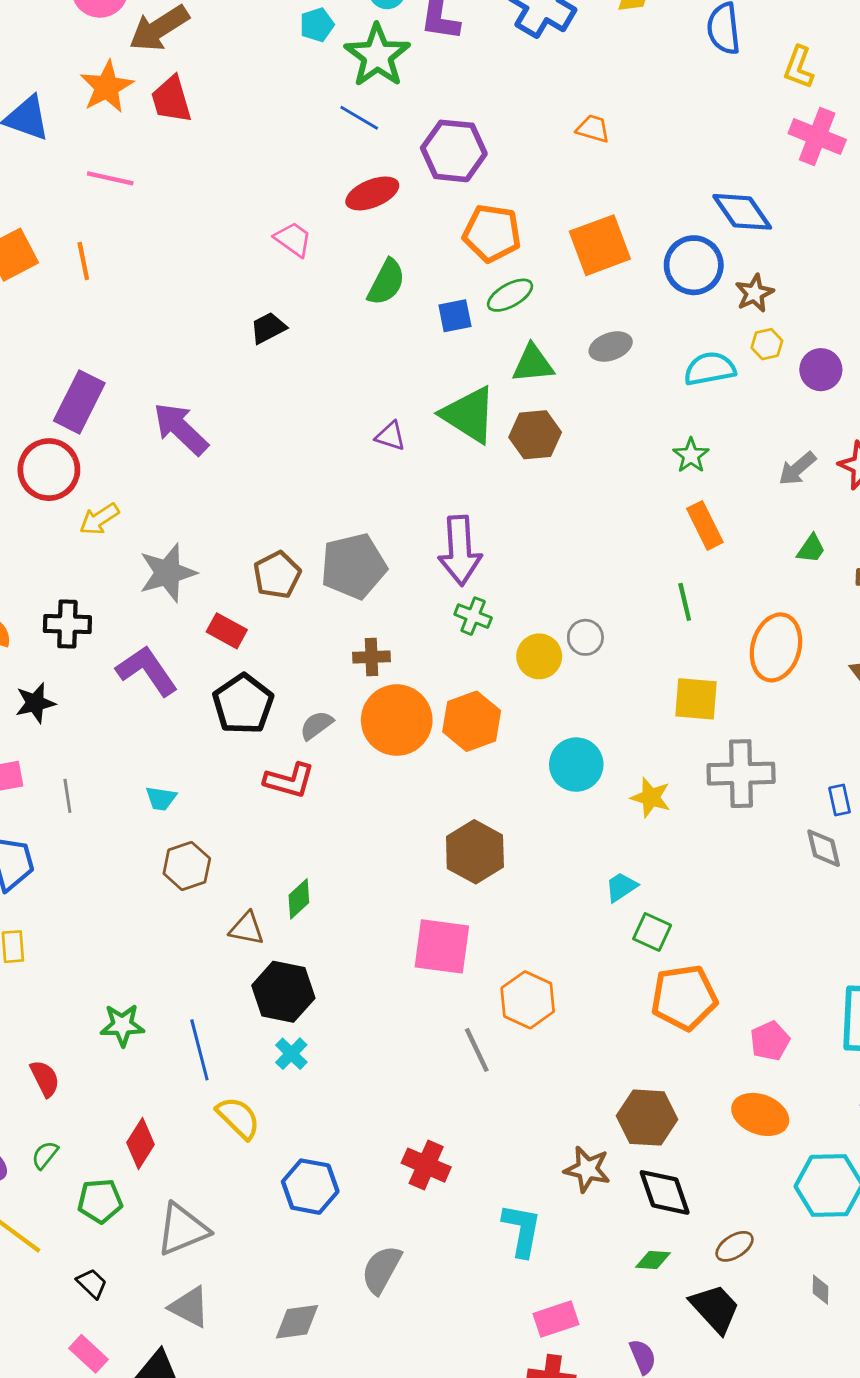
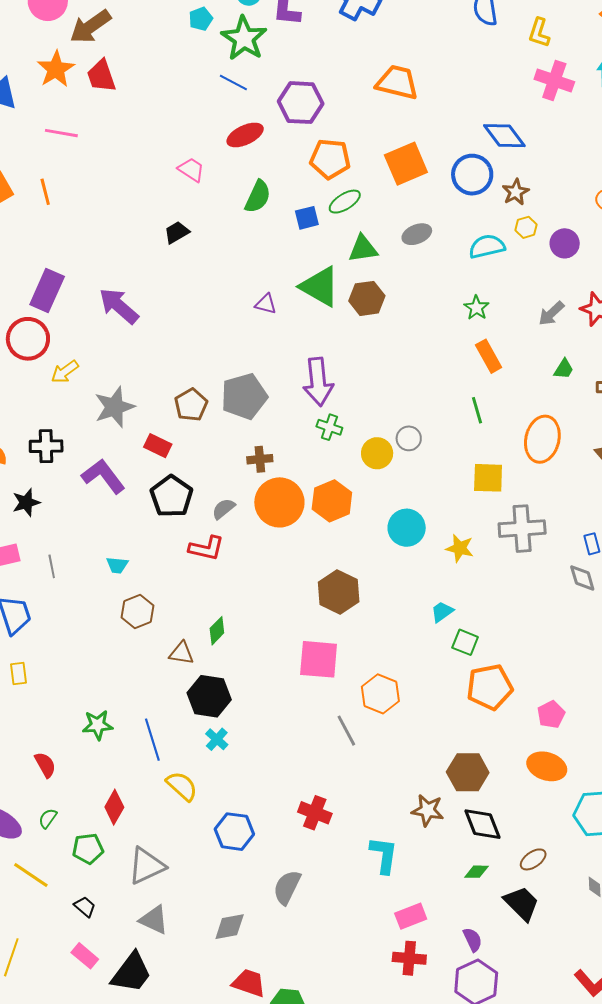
orange trapezoid: (593, 129) -> (397, 82), size x1.8

